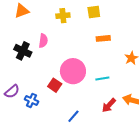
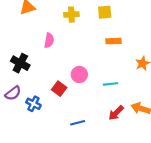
black cross: (23, 51) -> (20, 63), moved
pink circle: (73, 71) -> (79, 75), size x0.6
blue line: (73, 116) -> (78, 123), turned 32

